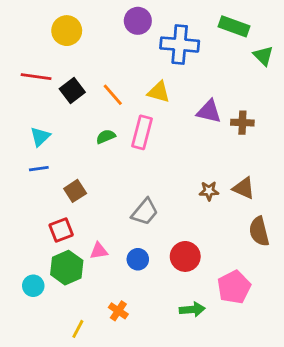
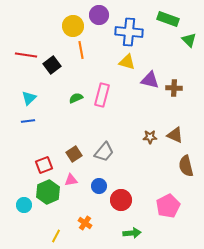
yellow circle: (67, 31) -> (73, 26), moved
yellow triangle: (159, 92) -> (127, 62), moved
orange line: (113, 95) -> (81, 50), moved, turned 30
brown square: (75, 191) -> (74, 154), moved
red circle: (185, 256) -> (121, 200), moved
green arrow: (192, 309) -> (132, 233), moved

